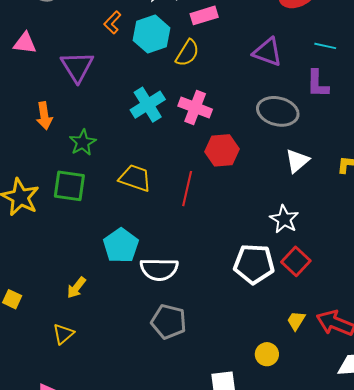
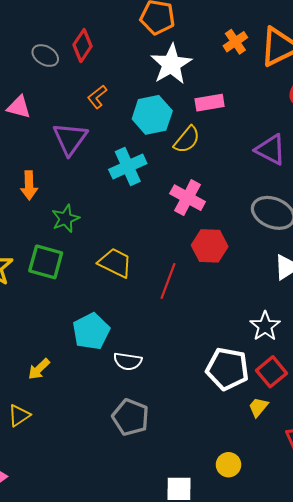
orange L-shape: (112, 22) -> (97, 97), moved
cyan cross: (148, 105) -> (128, 167), moved
white semicircle: (159, 269) -> (128, 361), size x0.7
yellow trapezoid: (296, 321) -> (258, 407), moved

